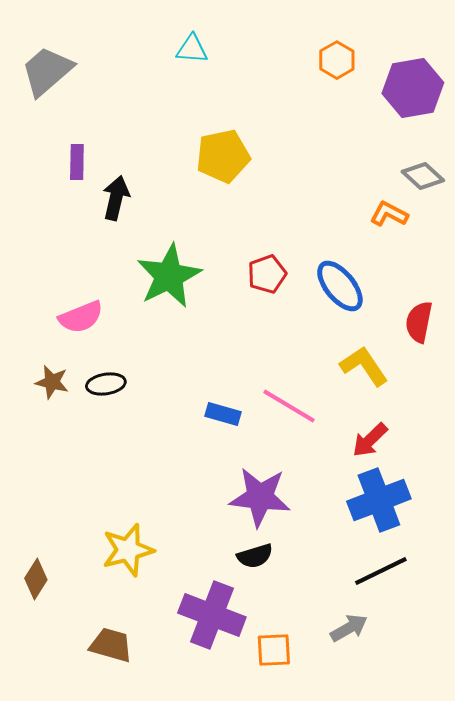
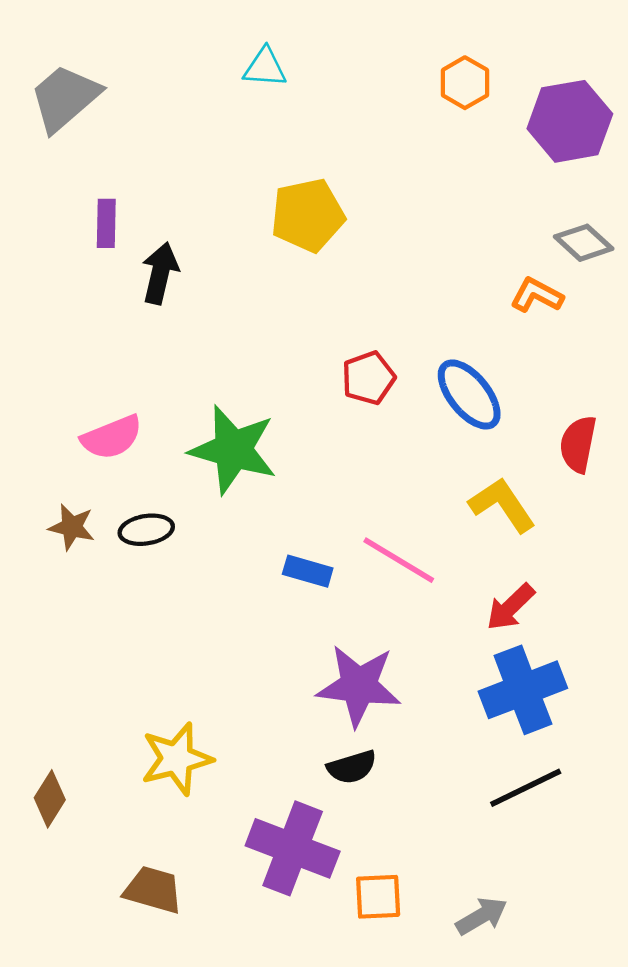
green star: (169, 276) -> (233, 450), moved, turned -30
gray arrow: (349, 628) -> (482, 916), moved

